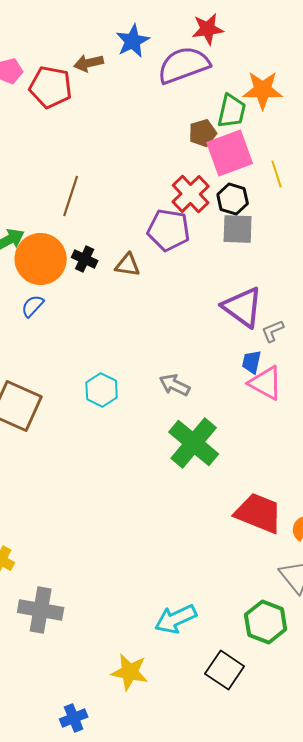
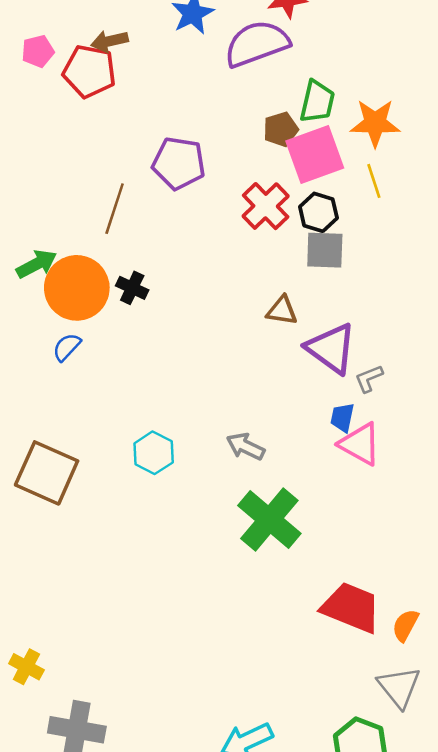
brown arrow: (89, 63) -> (110, 41), moved
orange star: (263, 90) -> (375, 123), moved
purple pentagon: (169, 230) -> (179, 163), moved
brown triangle: (128, 265) -> (282, 311), moved

